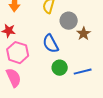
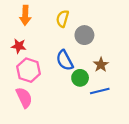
brown star: (84, 34) -> (101, 65), moved
green circle: (60, 68) -> (80, 78), moved

